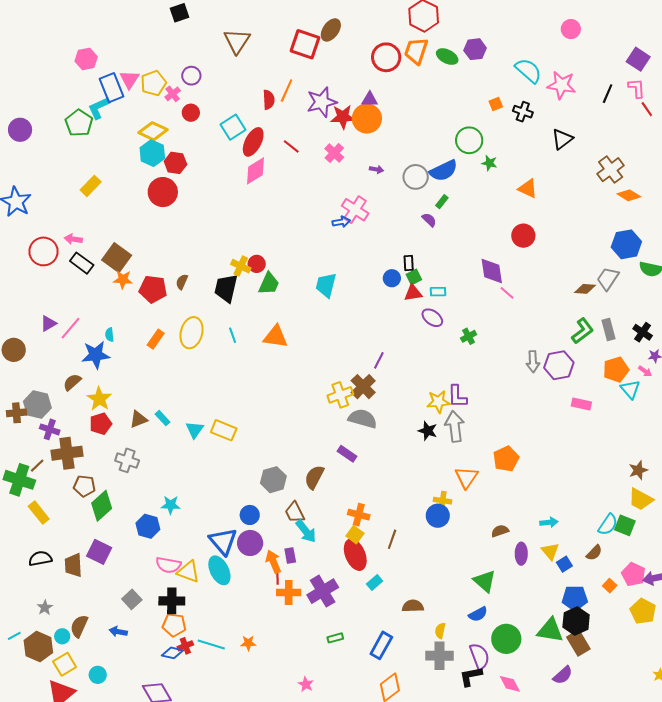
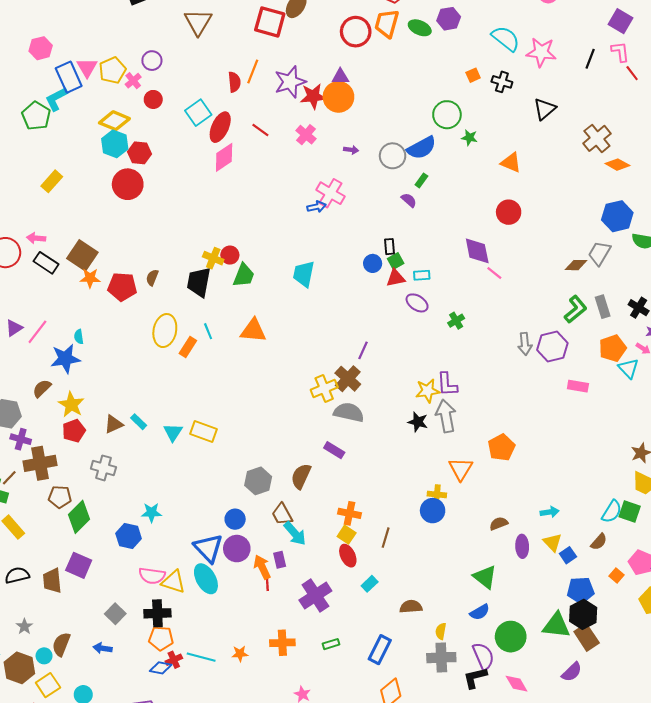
orange rectangle: (156, 339) -> (188, 347), moved
red ellipse: (355, 555) -> (348, 556), size x0.7
orange cross: (289, 593) -> (282, 643), moved

